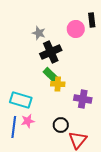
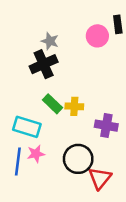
black cross: (51, 52) -> (44, 64), moved
green rectangle: (51, 75) -> (53, 104), moved
black circle: (61, 125) -> (78, 159), size x1.5

